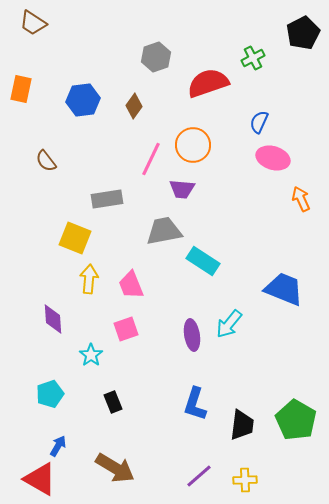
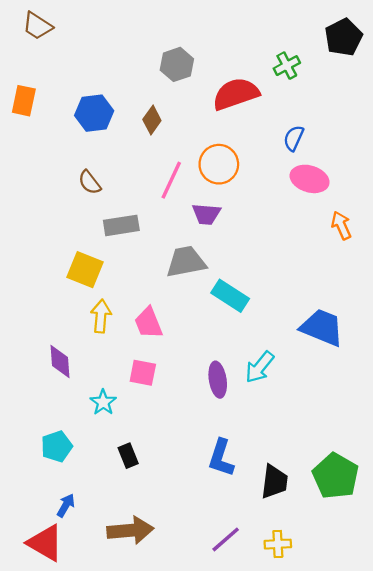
brown semicircle: (46, 161) -> (90, 182), moved
pink square: (126, 329) -> (143, 373), turned 30
brown arrow: (115, 468) -> (130, 530), turned -36

